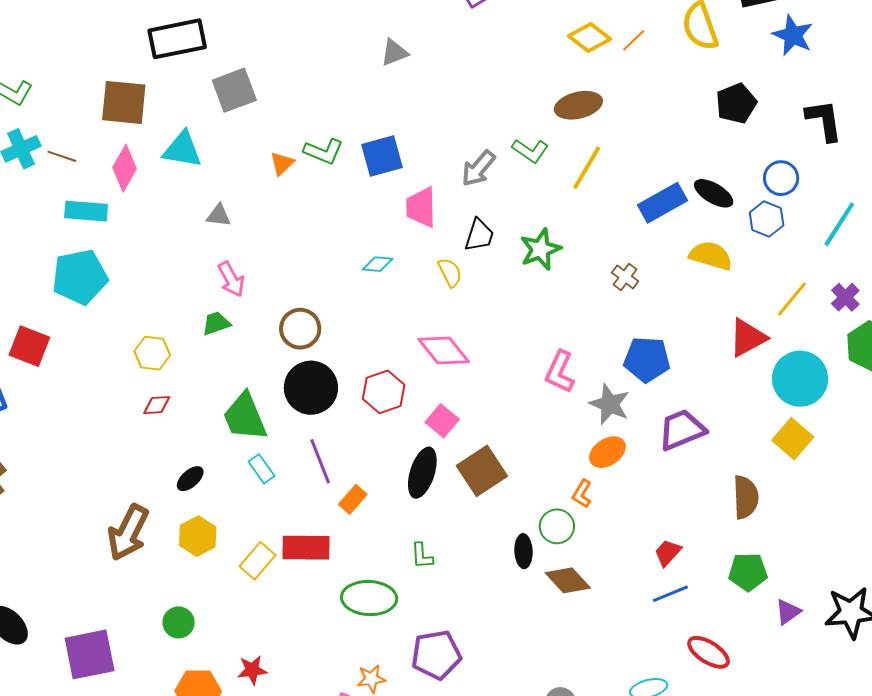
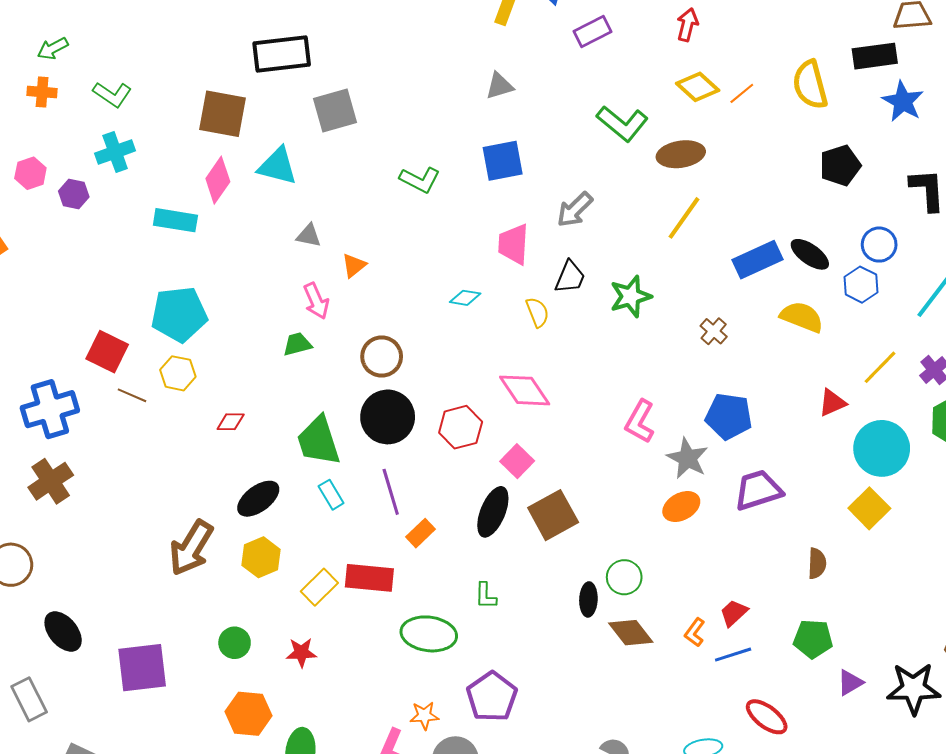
green L-shape: (530, 151) -> (622, 123), moved, size x1.4
brown line: (62, 156) -> (132, 395), moved
blue square: (382, 156) -> (503, 161), moved
orange triangle: (282, 163) -> (354, 265), moved
cyan pentagon: (80, 277) -> (179, 314), moved
red triangle: (748, 338) -> (832, 403), size x0.7
yellow hexagon: (152, 353) -> (178, 373), moved
black ellipse: (190, 479) -> (258, 499), size x1.5
orange L-shape: (582, 494) -> (695, 632), moved
brown semicircle: (746, 497) -> (817, 563), size x0.7
purple pentagon: (436, 655) -> (492, 697), turned -30
red star: (252, 670) -> (301, 653), moved

